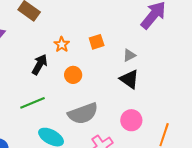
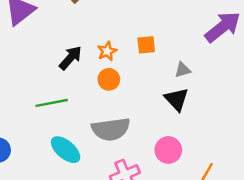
orange star: (62, 44) -> (107, 51), moved

